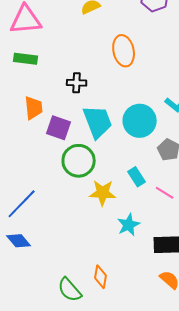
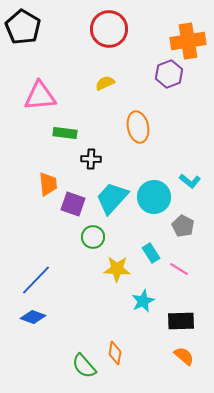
green rectangle: (26, 59) -> (65, 133), moved
cyan trapezoid: (98, 122) -> (112, 198), turned -117
green circle: (79, 161) -> (93, 237), size x0.7
blue diamond: (19, 241) -> (33, 317), turned -30

